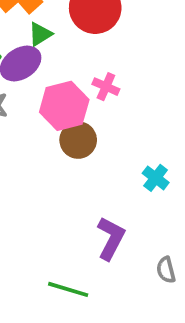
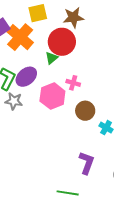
green triangle: (40, 34) -> (51, 58), moved
brown circle: (78, 140) -> (85, 111), moved

